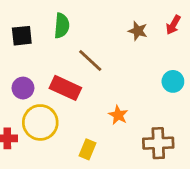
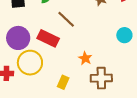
purple circle: (23, 88) -> (18, 38), size x1.5
brown cross: (158, 143) -> (101, 78), moved

